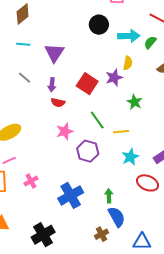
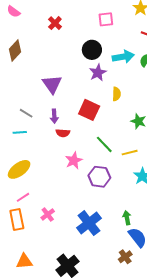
cyan line: (23, 44) -> (20, 132), moved
yellow semicircle: (128, 63) -> (116, 94), moved
purple star: (114, 78) -> (98, 73), moved

